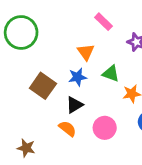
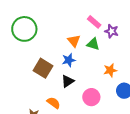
pink rectangle: (103, 22) -> (94, 22), moved
green triangle: (111, 74) -> (93, 44), moved
orange semicircle: (68, 129) -> (54, 103), moved

